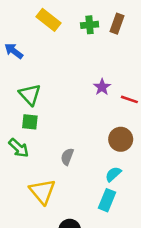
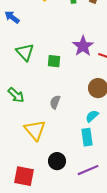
purple star: (102, 87) -> (83, 46), size x1.5
green square: (30, 122) -> (54, 61), moved
cyan rectangle: (107, 200) -> (87, 137), turned -30

